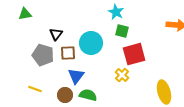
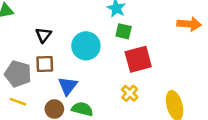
brown square: (68, 53) -> (45, 64), moved
gray pentagon: (43, 55) -> (18, 74), moved
yellow cross: (122, 75) -> (130, 93), moved

